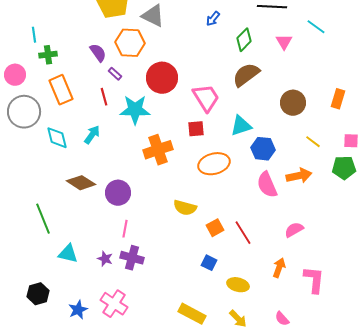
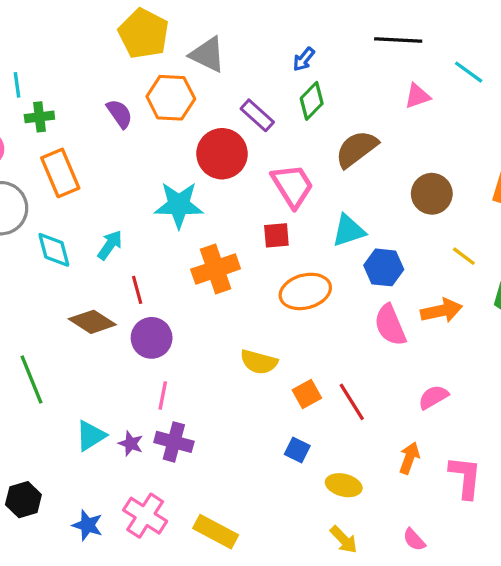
green diamond: (244, 40) -> (312, 101), moved
pink triangle: (284, 42) -> (417, 96), turned 42
purple rectangle: (115, 74) -> (257, 115), moved, size x1.5
red line: (104, 97) -> (137, 290), moved
cyan triangle: (68, 254) -> (91, 436), moved, turned -45
blue star: (78, 310) -> (88, 525), turned -30
yellow rectangle: (192, 314) -> (216, 532), moved

